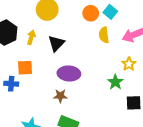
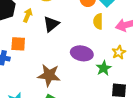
purple ellipse: (69, 74) -> (82, 53), moved
brown star: (60, 96) -> (49, 75), size x1.6

